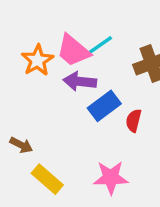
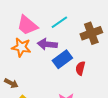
pink trapezoid: (73, 50) -> (27, 25), moved
orange star: (37, 60) -> (21, 47), moved, turned -30

